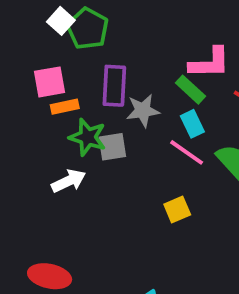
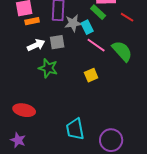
cyan rectangle: (192, 124) -> (87, 27), moved
green star: (88, 137) -> (48, 68), moved
white arrow: (69, 181) -> (36, 45), moved

